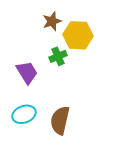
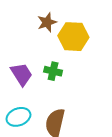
green cross: (58, 56) -> (53, 71), moved, turned 36

